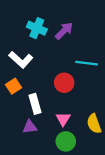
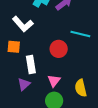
orange square: (14, 86) -> (14, 47), turned 32
purple triangle: (30, 127) -> (24, 84), turned -40

